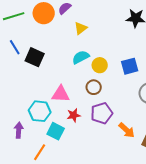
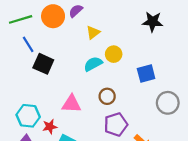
blue line: (15, 47) -> (28, 44), moved
yellow circle: (100, 65) -> (114, 54), moved
cyan hexagon: (40, 111) -> (28, 116), moved
red star: (74, 115) -> (50, 127), moved

